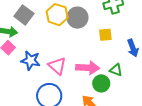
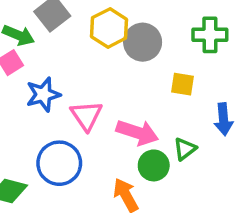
blue star: (31, 60) -> (43, 95), turned 30
green triangle: (116, 70) -> (185, 149), turned 48

